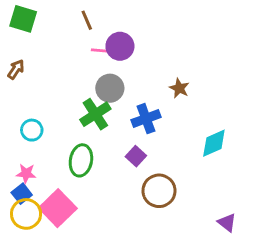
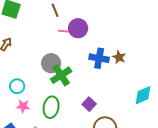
gray circle: (110, 88) -> (51, 63), moved
blue cross: (146, 119) -> (99, 58), moved, turned 30
pink star: (26, 173) -> (23, 106), moved

